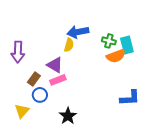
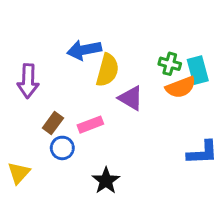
blue arrow: (78, 32) -> (84, 50), moved
yellow semicircle: (69, 45) -> (107, 70), size x1.5
purple triangle: (55, 65) -> (131, 98), moved
yellow triangle: (22, 111) -> (19, 173), moved

